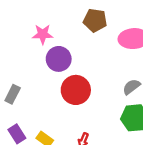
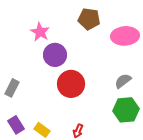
pink star: (43, 34) -> (40, 32), turned 30

